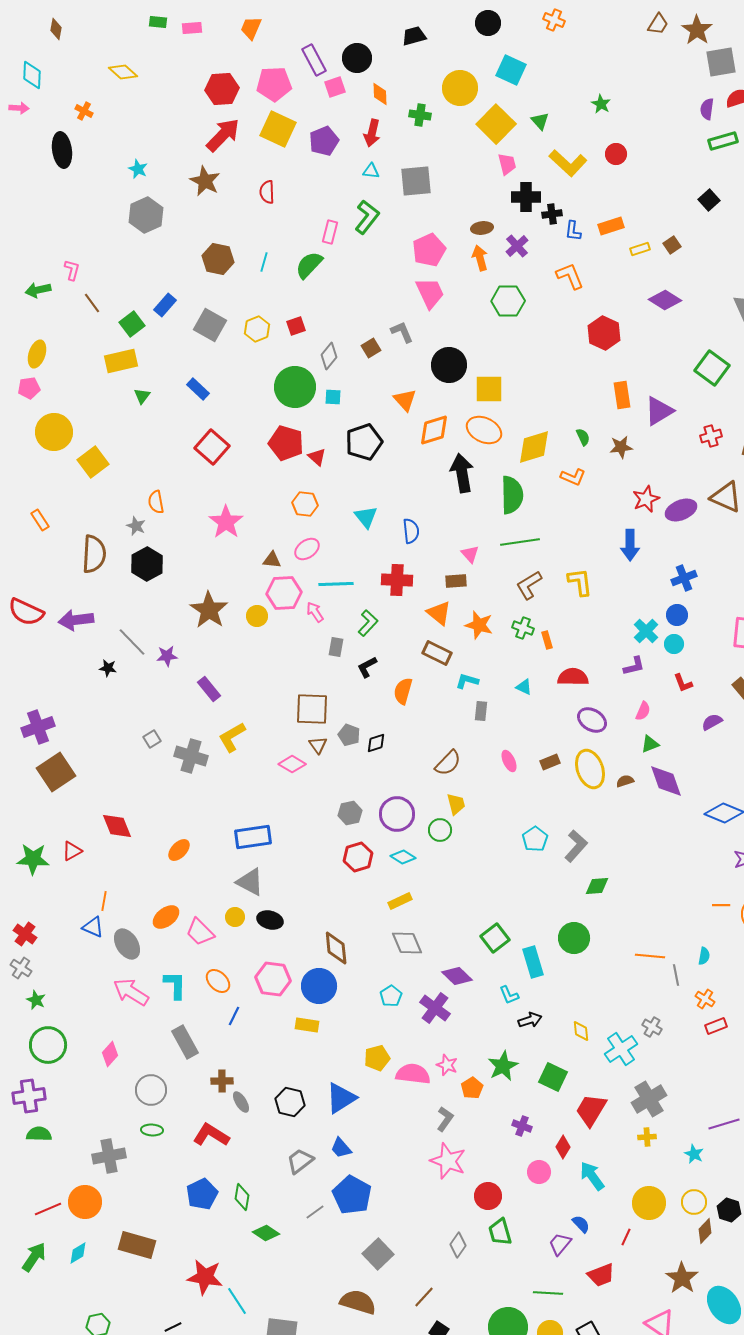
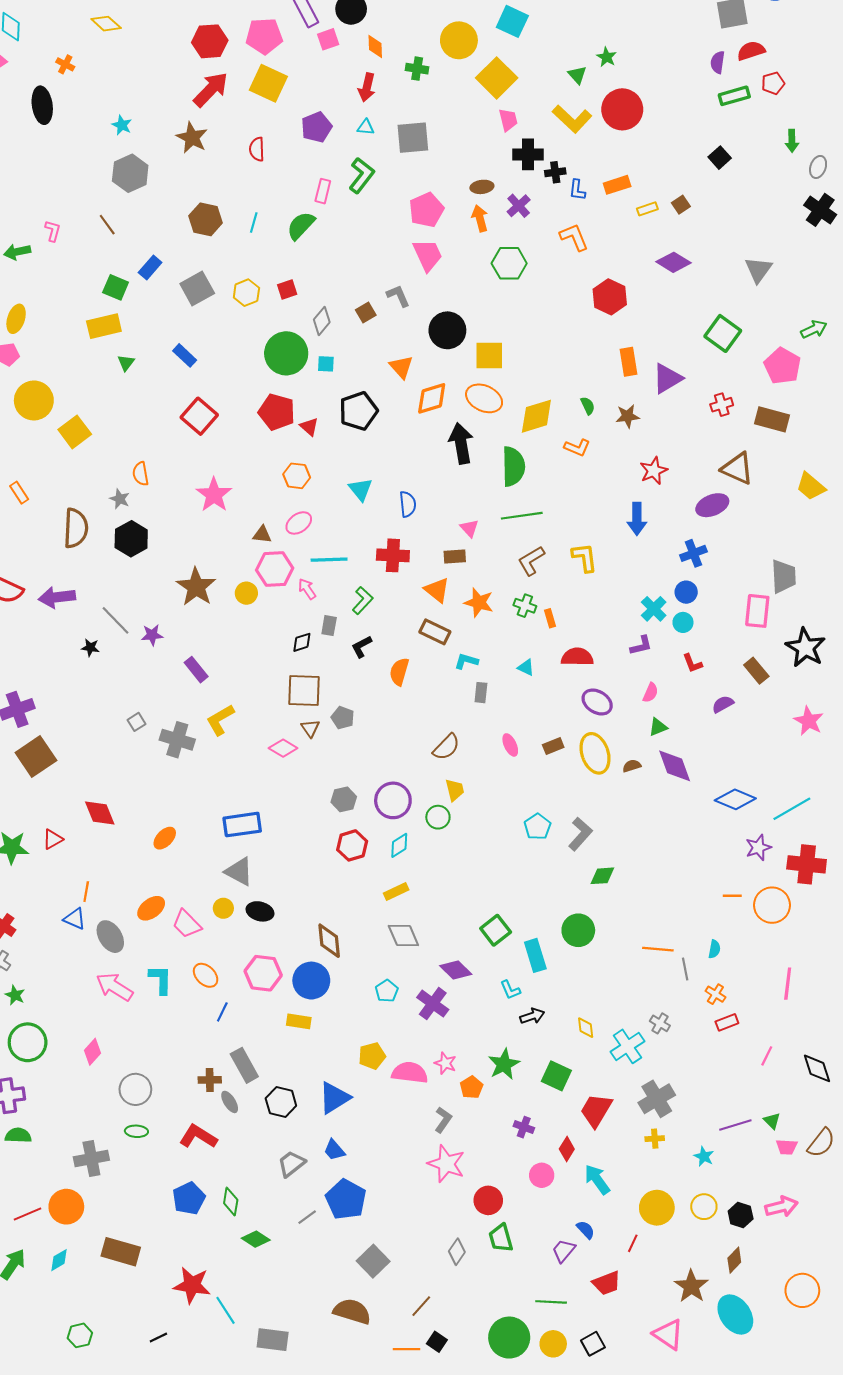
green triangle: (540, 121) -> (577, 75), moved
purple pentagon: (324, 141) -> (317, 127), moved
red circle: (616, 154) -> (622, 109), size x1.8
brown line: (92, 303) -> (107, 225), moved
green square: (132, 324) -> (116, 287), turned -30
gray square: (210, 325) -> (197, 288), turned 32
purple ellipse: (681, 510) -> (712, 505), moved
black diamond: (376, 743) -> (302, 642), moved
cyan diamond: (403, 857) -> (399, 845), turned -65
gray rectangle: (185, 1042) -> (244, 1065), moved
brown diamond: (705, 1231) -> (734, 1260), moved

